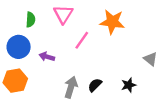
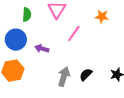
orange star: (112, 22) -> (102, 17), size x0.6

